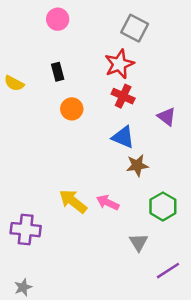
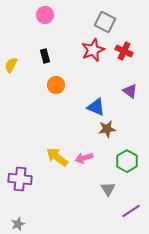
yellow semicircle: (14, 83) -> (11, 65), turned 91
red cross: (123, 96) -> (124, 51), moved
pink arrow: (108, 203) -> (84, 158), turned -42

